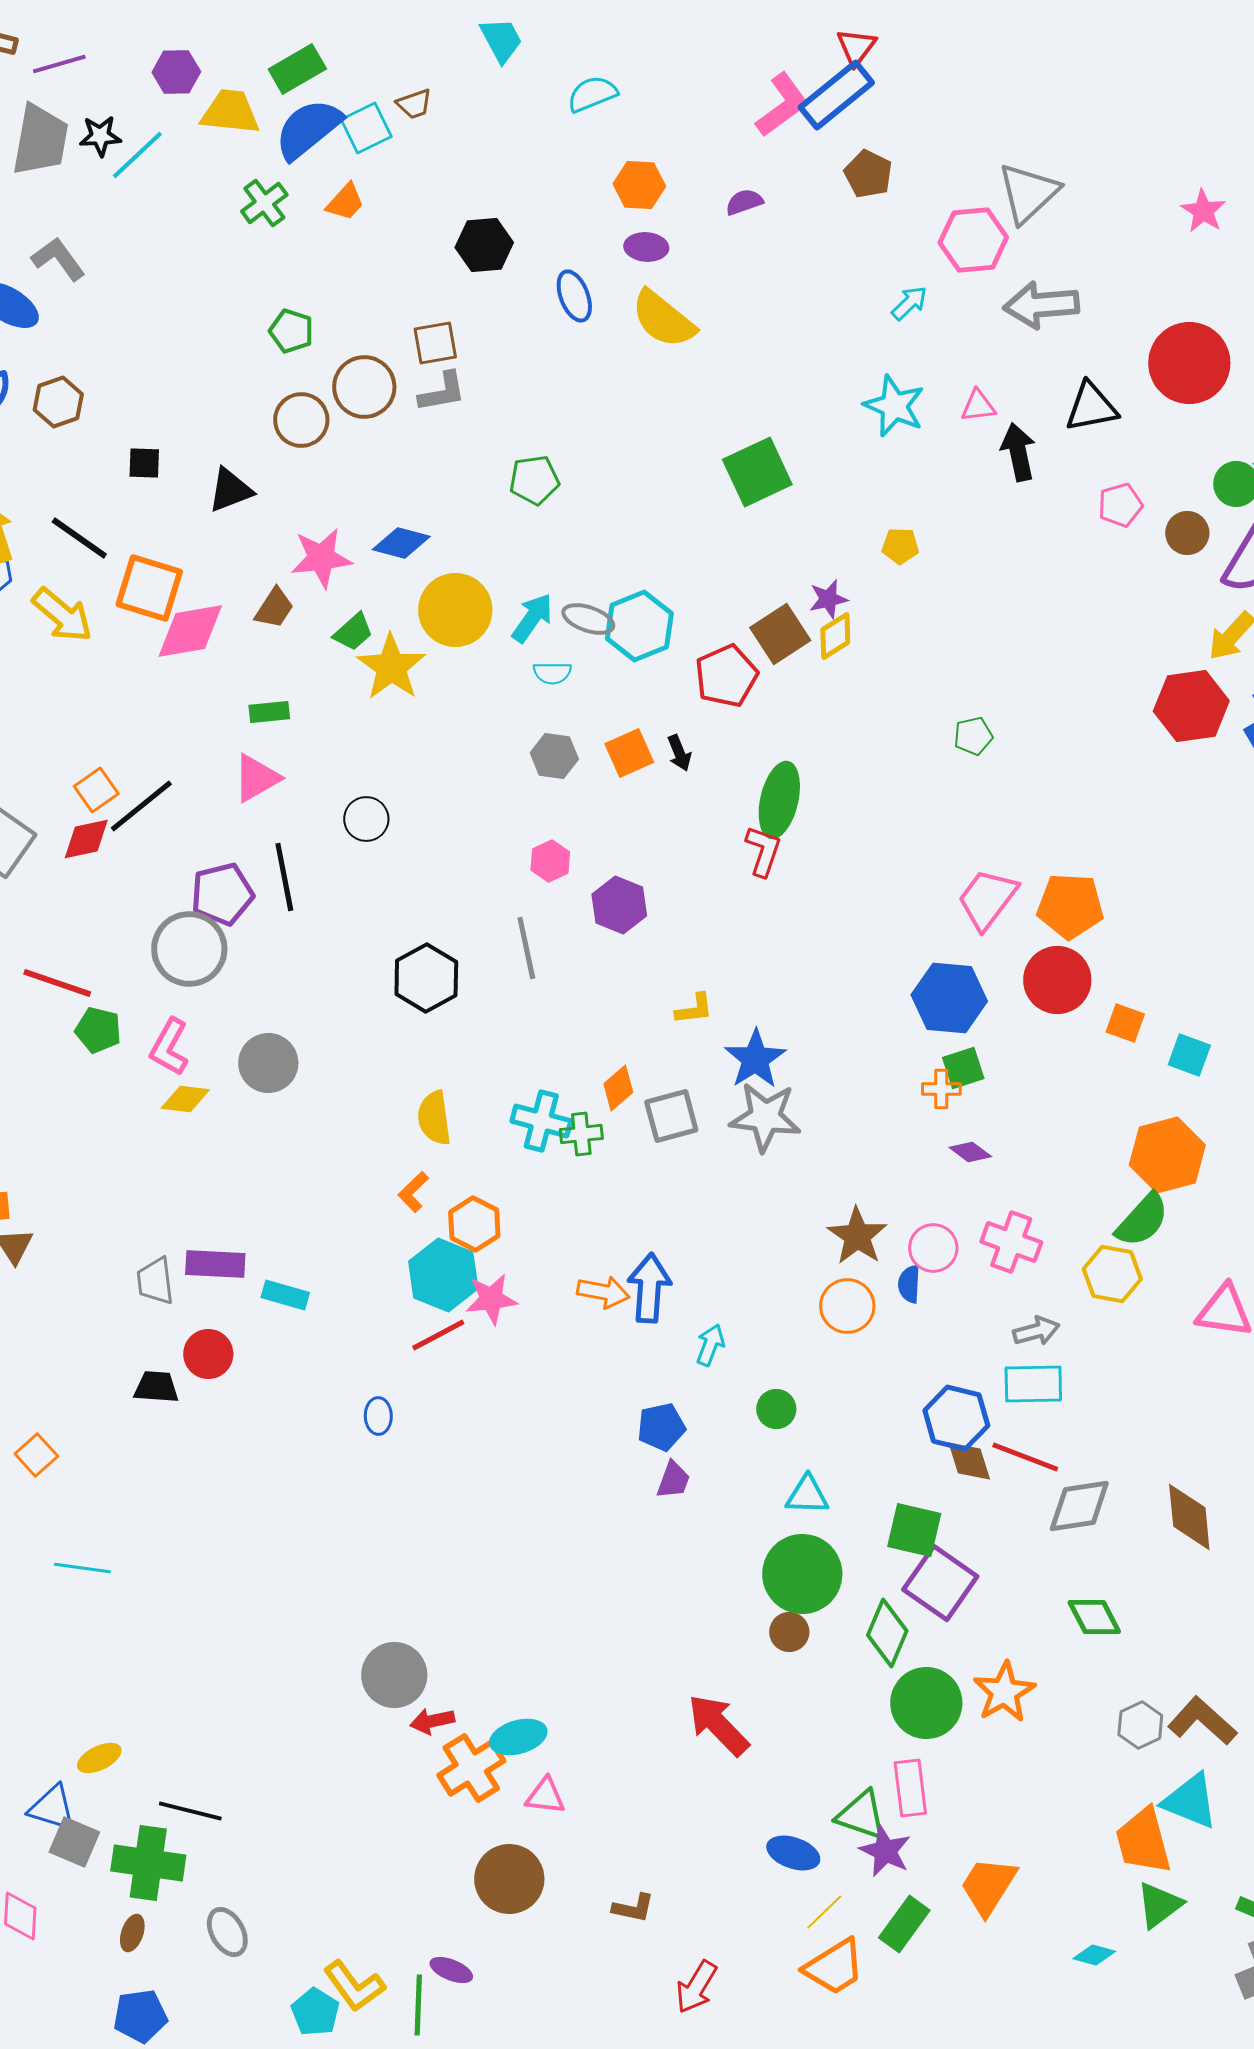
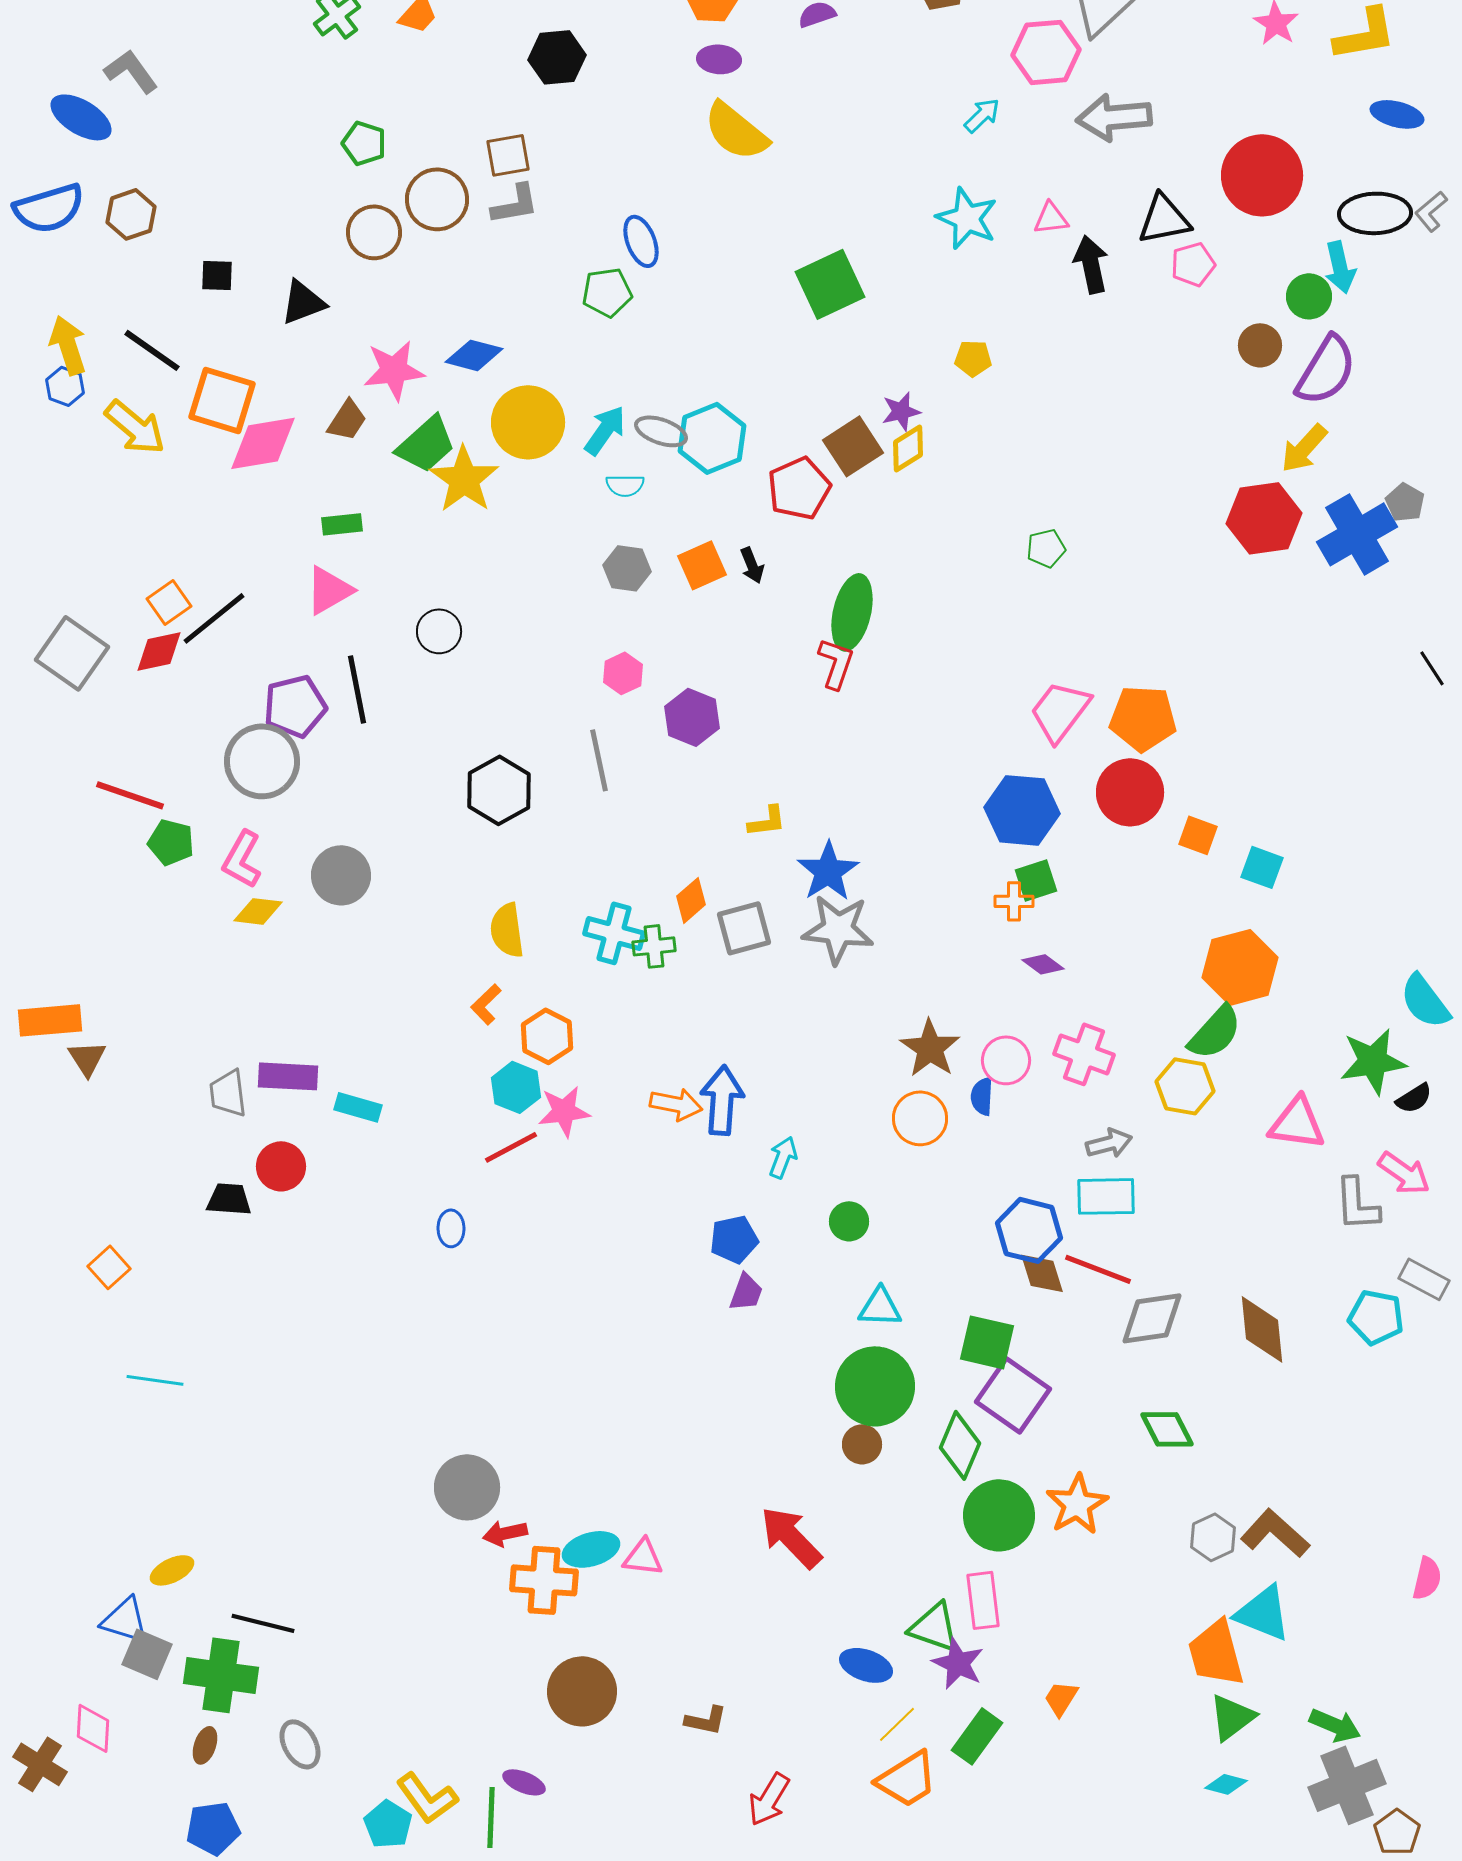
blue ellipse: (574, 296) -> (641, 241), moved
pink pentagon: (1120, 505) -> (1193, 264), moved
green trapezoid: (353, 632) -> (426, 444), size x1.5
cyan hexagon: (443, 1275) -> (516, 1087), size x0.7
orange cross: (471, 1768) -> (544, 1580), turned 36
pink triangle: (545, 1796) -> (643, 1557), moved
orange trapezoid: (988, 1886) -> (1061, 1698), size x0.6
cyan diamond: (1094, 1955) -> (1226, 1784), moved

